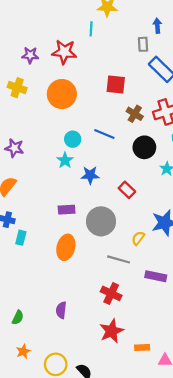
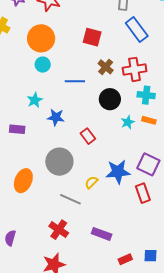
blue line: (104, 134) -> (75, 81), turned -30
cyan circle: (73, 139) -> (43, 65), moved
purple rectangle: (67, 210) -> (17, 129), moved
purple rectangle: (156, 276) -> (102, 234), moved

